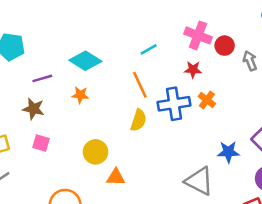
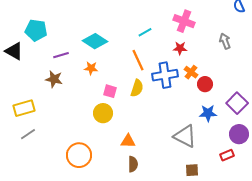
red circle: (225, 46) -> (205, 84), moved
pink square: (41, 143) -> (110, 91), moved
orange triangle: (116, 177) -> (128, 141), moved

